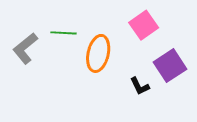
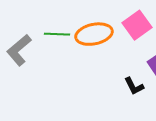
orange ellipse: (98, 53) -> (94, 34), moved, turned 66

